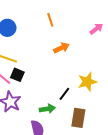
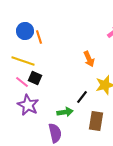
orange line: (50, 20) -> (39, 37), moved
orange arrow: (61, 48) -> (89, 59), moved, turned 91

